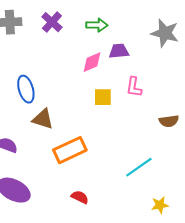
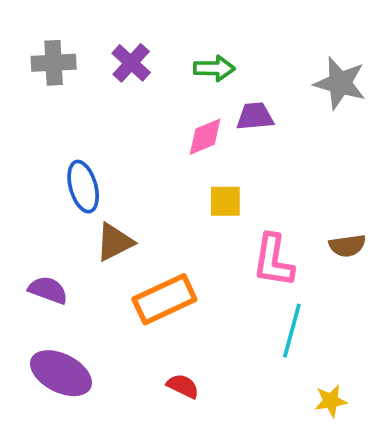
pink L-shape: (134, 87) -> (273, 260), moved, size x1.4
brown triangle: (43, 119) -> (115, 242), turned -45
cyan line: (139, 167) -> (292, 331), turned -40

